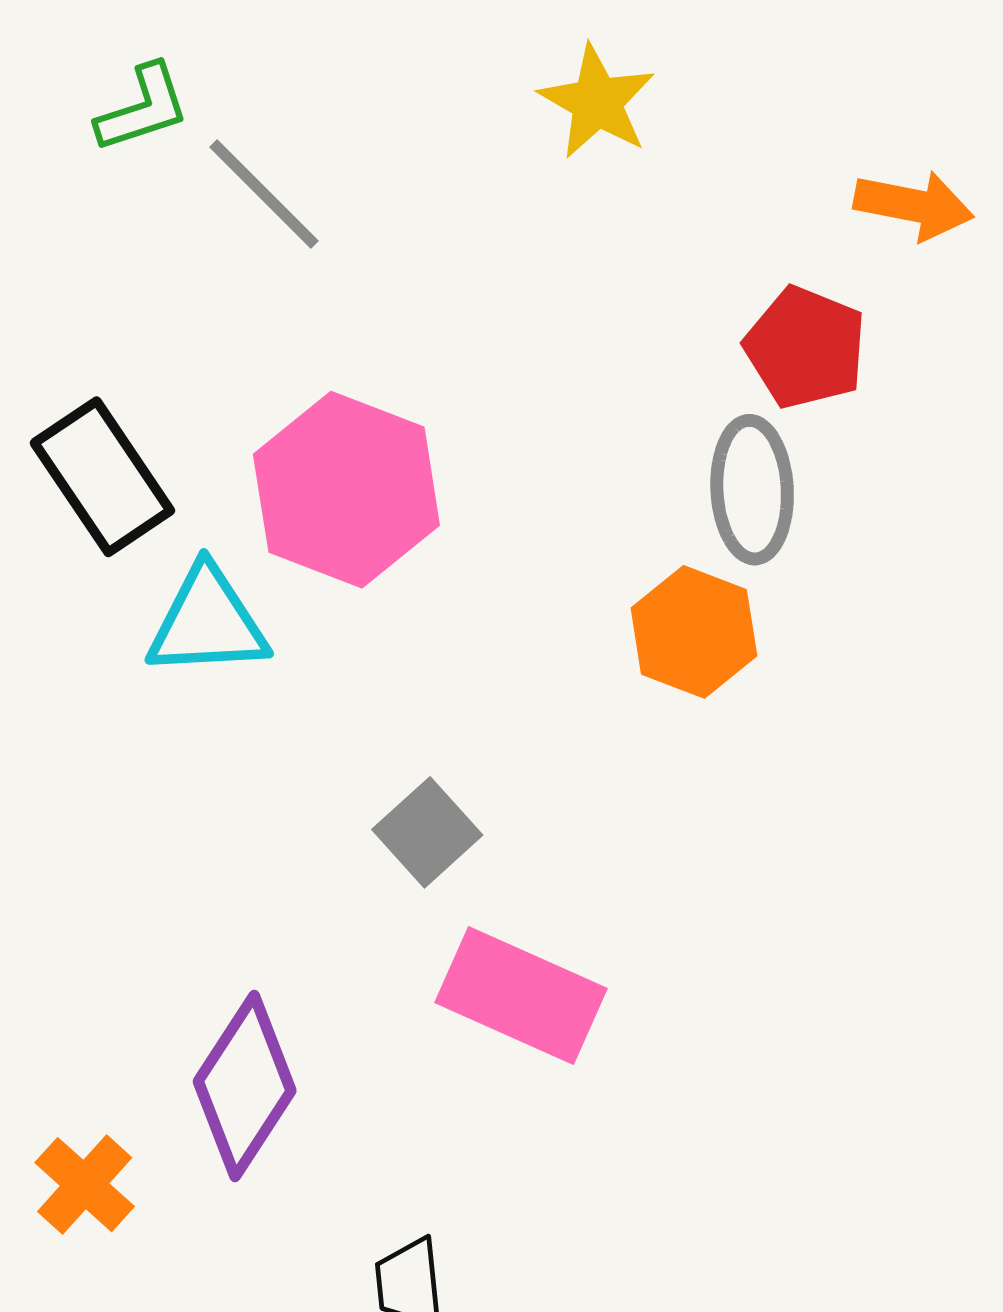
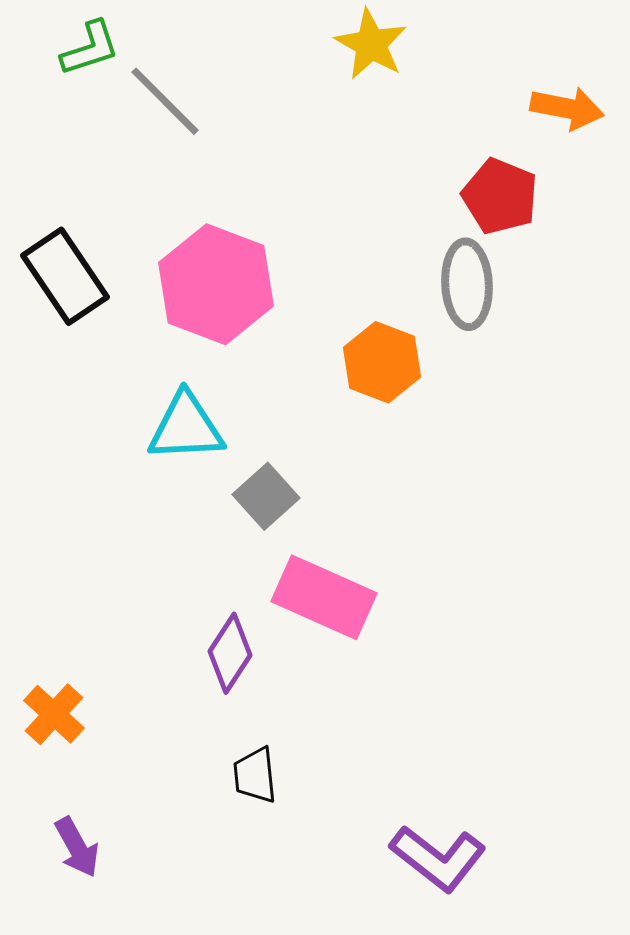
cyan triangle: (207, 622) -> (186, 427), moved
orange hexagon: (694, 632) -> (382, 362), moved
purple diamond: (245, 1086) -> (230, 653), moved, size x0.7

